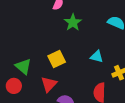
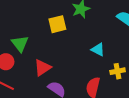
yellow square: (57, 59) -> (57, 24), moved

